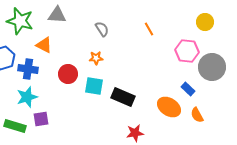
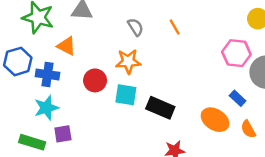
orange line: (149, 29) -> (175, 27), moved
orange star: (96, 58) -> (128, 61), size x1.5

